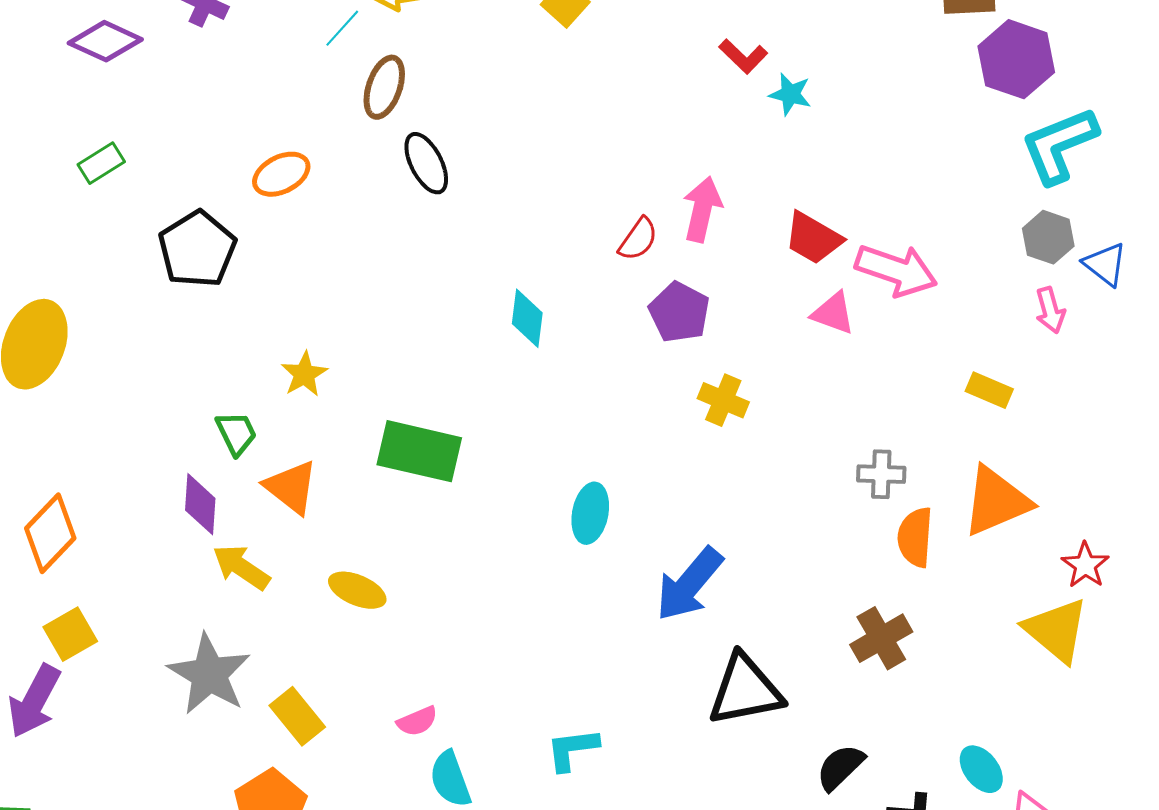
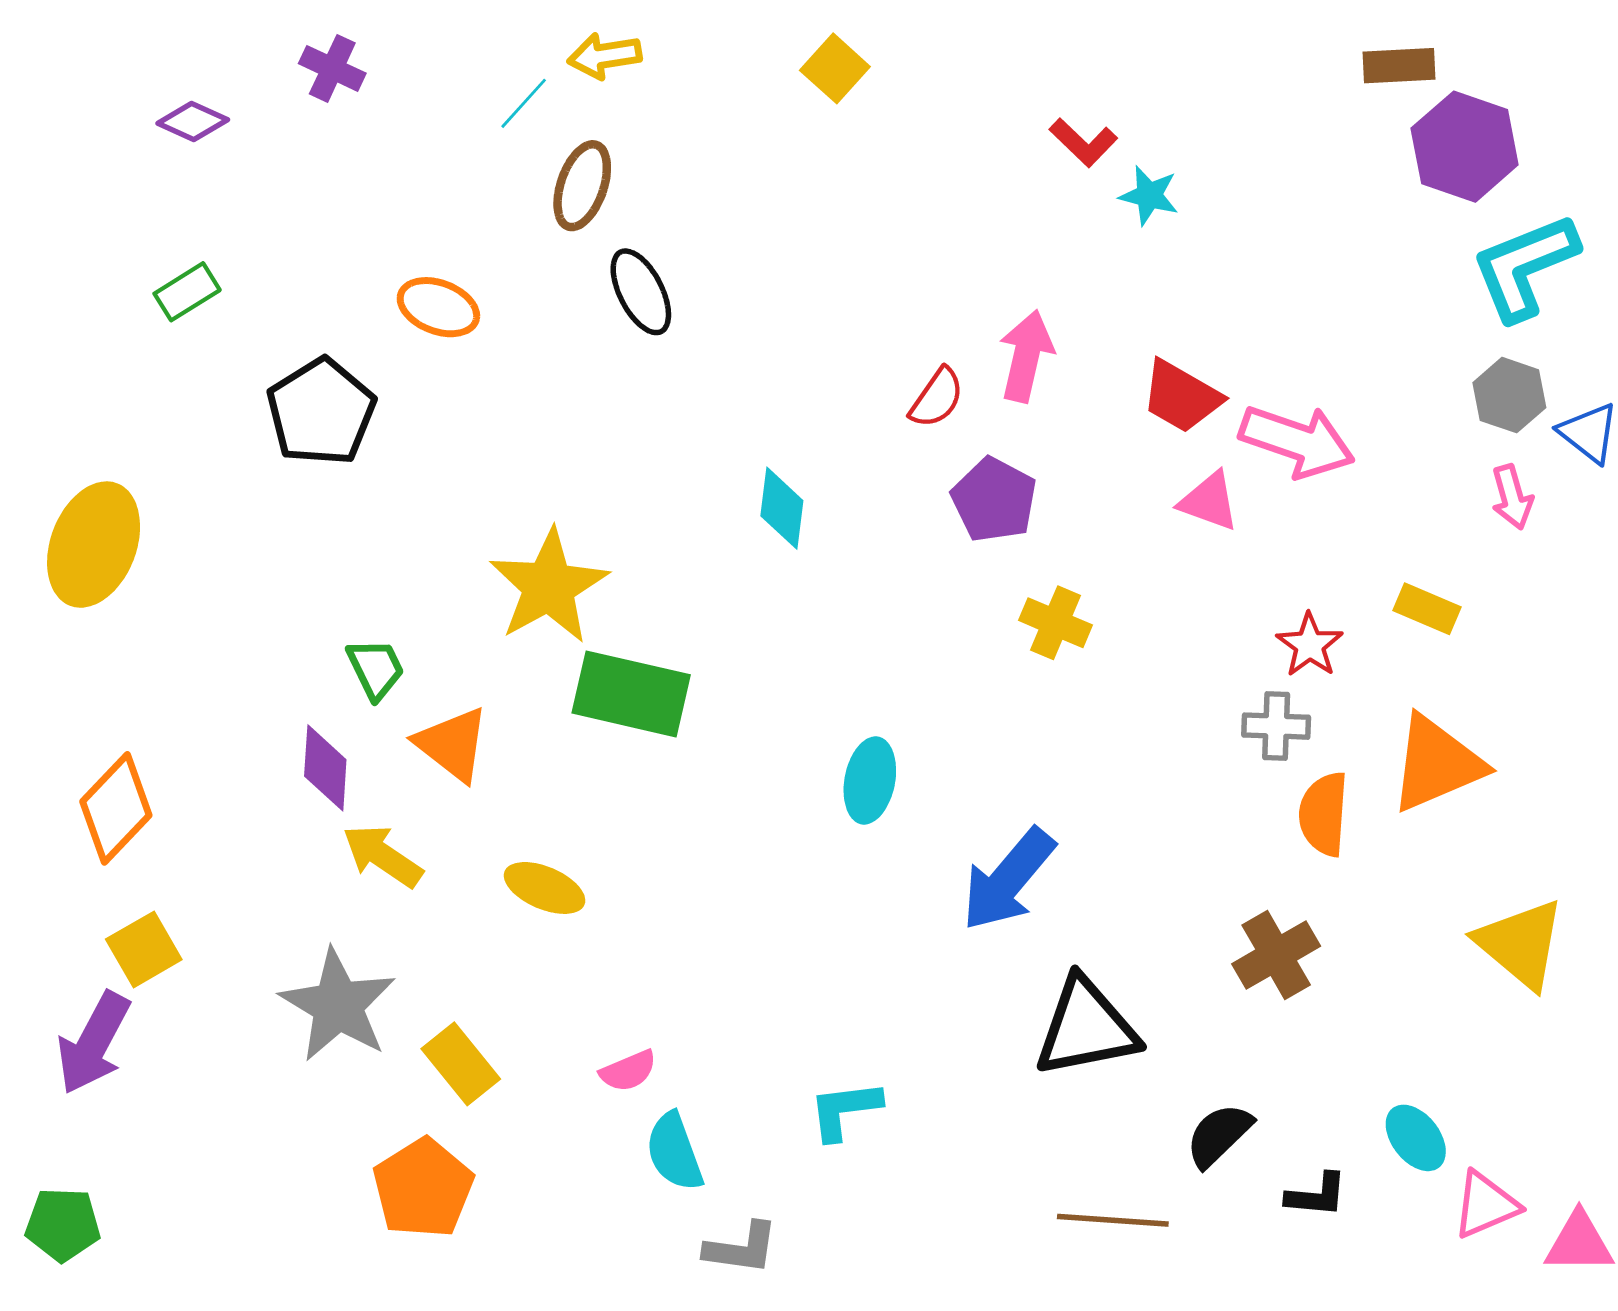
purple diamond: (105, 41) -> (193, 121), size x0.7
orange ellipse: (281, 174) -> (438, 307), turned 48
yellow star: (304, 374) -> (549, 586), moved, size x1.8
red star: (1085, 565) -> (1310, 645), moved

